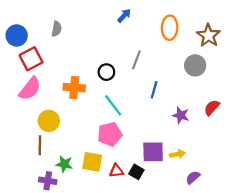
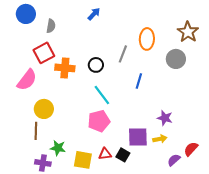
blue arrow: (124, 16) -> (94, 14), moved
orange ellipse: (170, 28) -> (147, 39), moved
blue circle: (17, 35) -> (26, 14), moved
red square: (31, 59) -> (44, 53), moved
orange cross: (74, 88) -> (65, 68), moved
red semicircle: (212, 108) -> (191, 149), moved
purple star: (181, 115) -> (165, 118), moved
yellow square: (92, 162) -> (83, 160), moved

